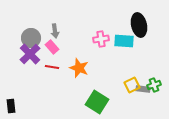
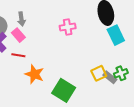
cyan rectangle: (124, 41) -> (116, 35), moved, turned 60
orange star: (79, 68) -> (34, 74), moved
gray rectangle: (143, 89) -> (110, 77), turned 32

